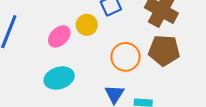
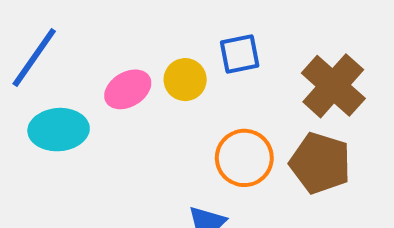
cyan ellipse: (59, 78) -> (59, 130), moved

